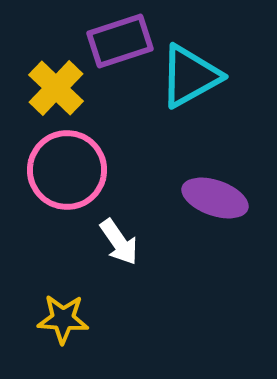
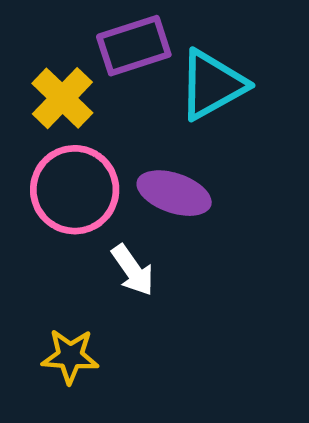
purple ellipse: (215, 198) -> (174, 193), moved

